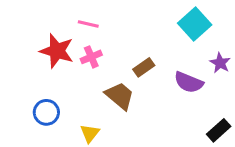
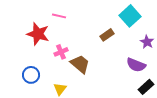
pink cross: (91, 57) -> (61, 52), moved
brown rectangle: (144, 67) -> (107, 35), moved
purple semicircle: (189, 82) -> (136, 65), moved

